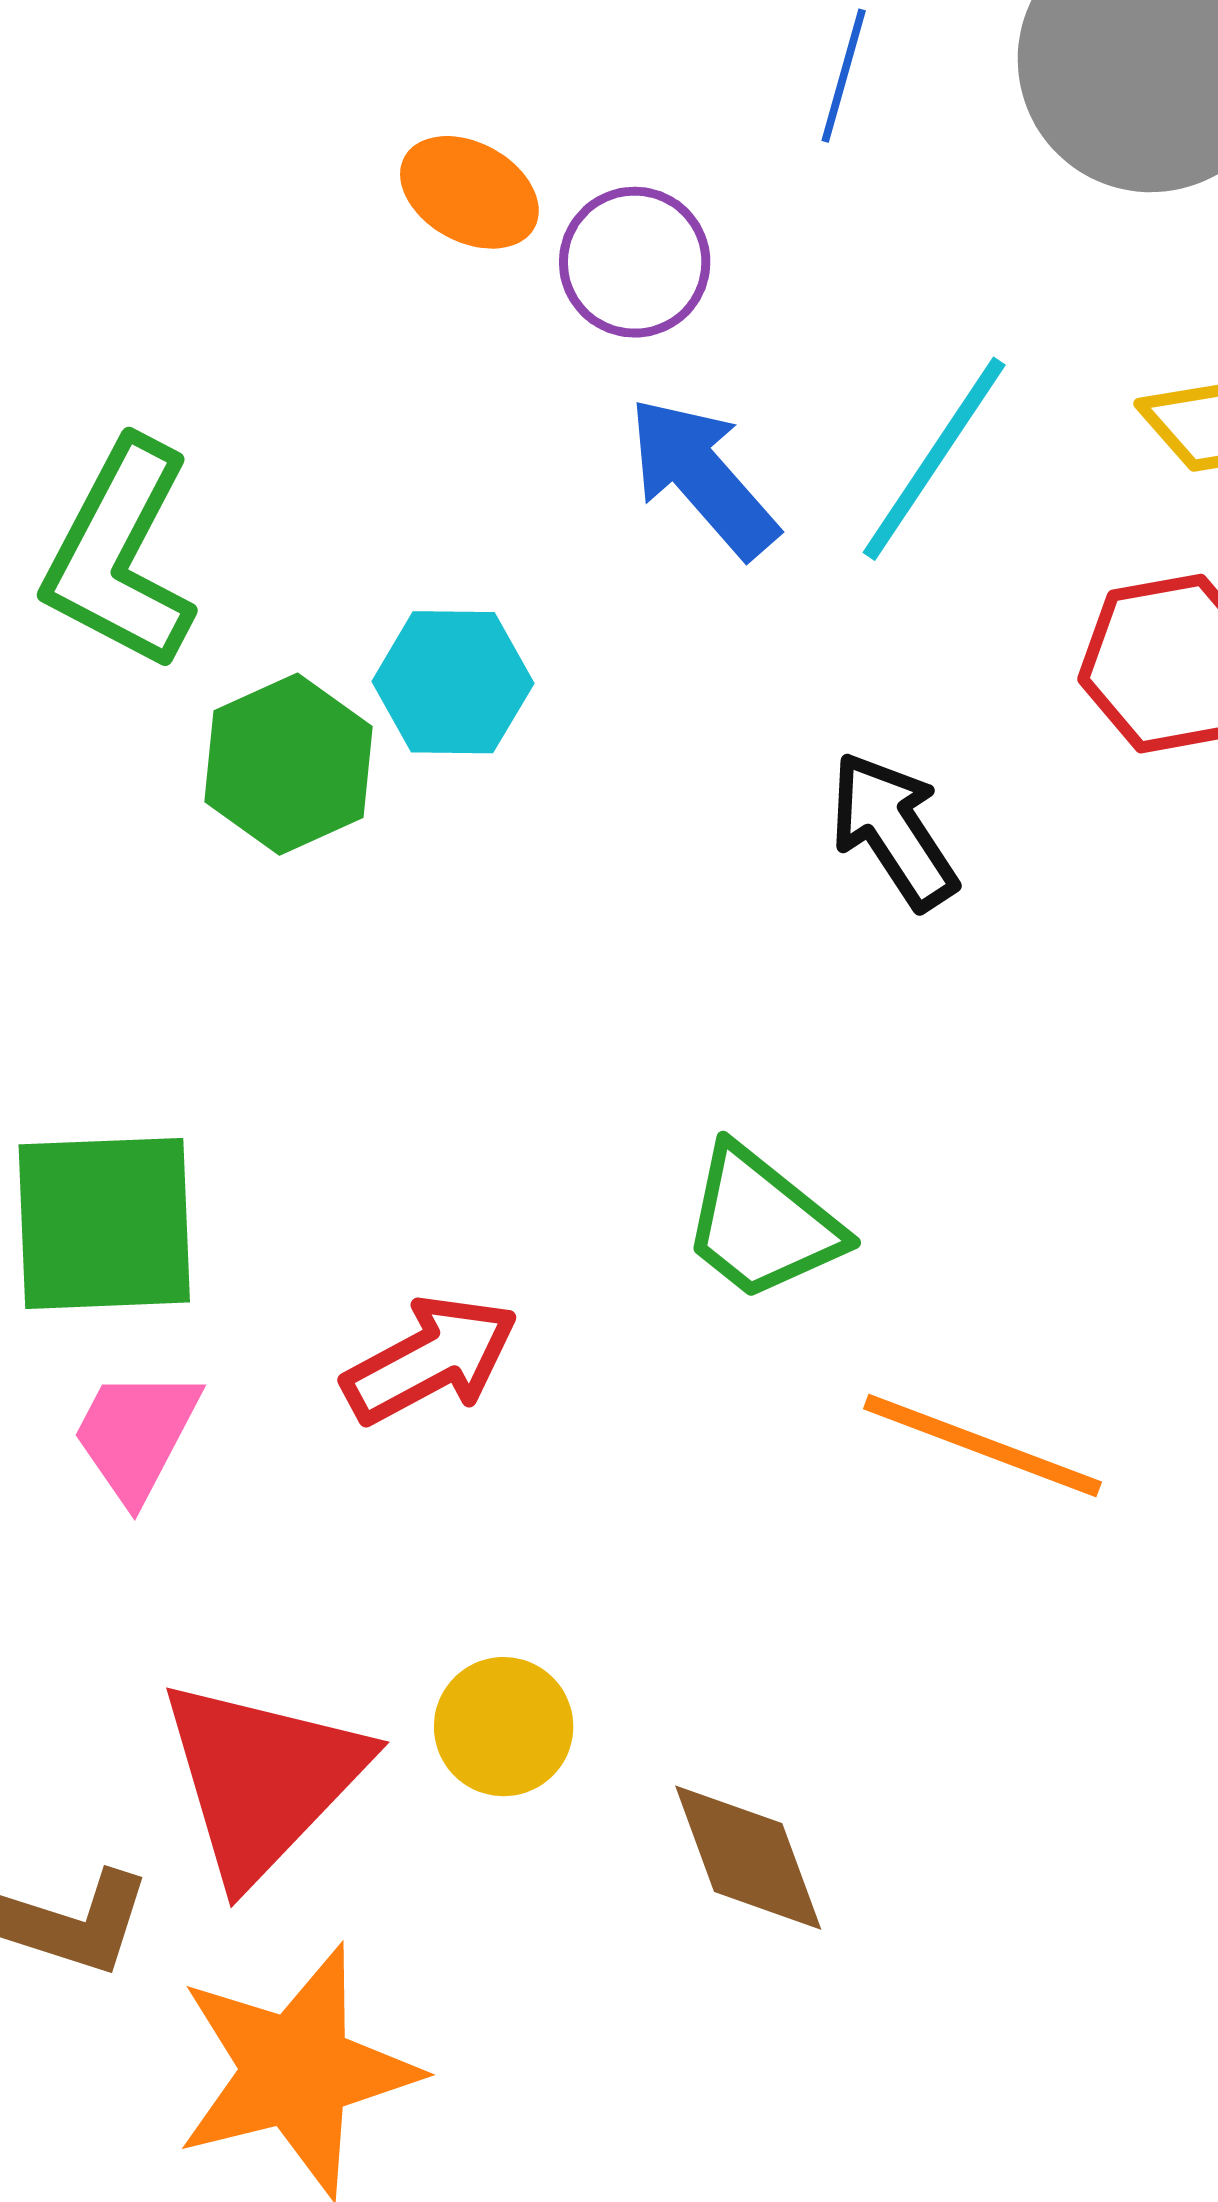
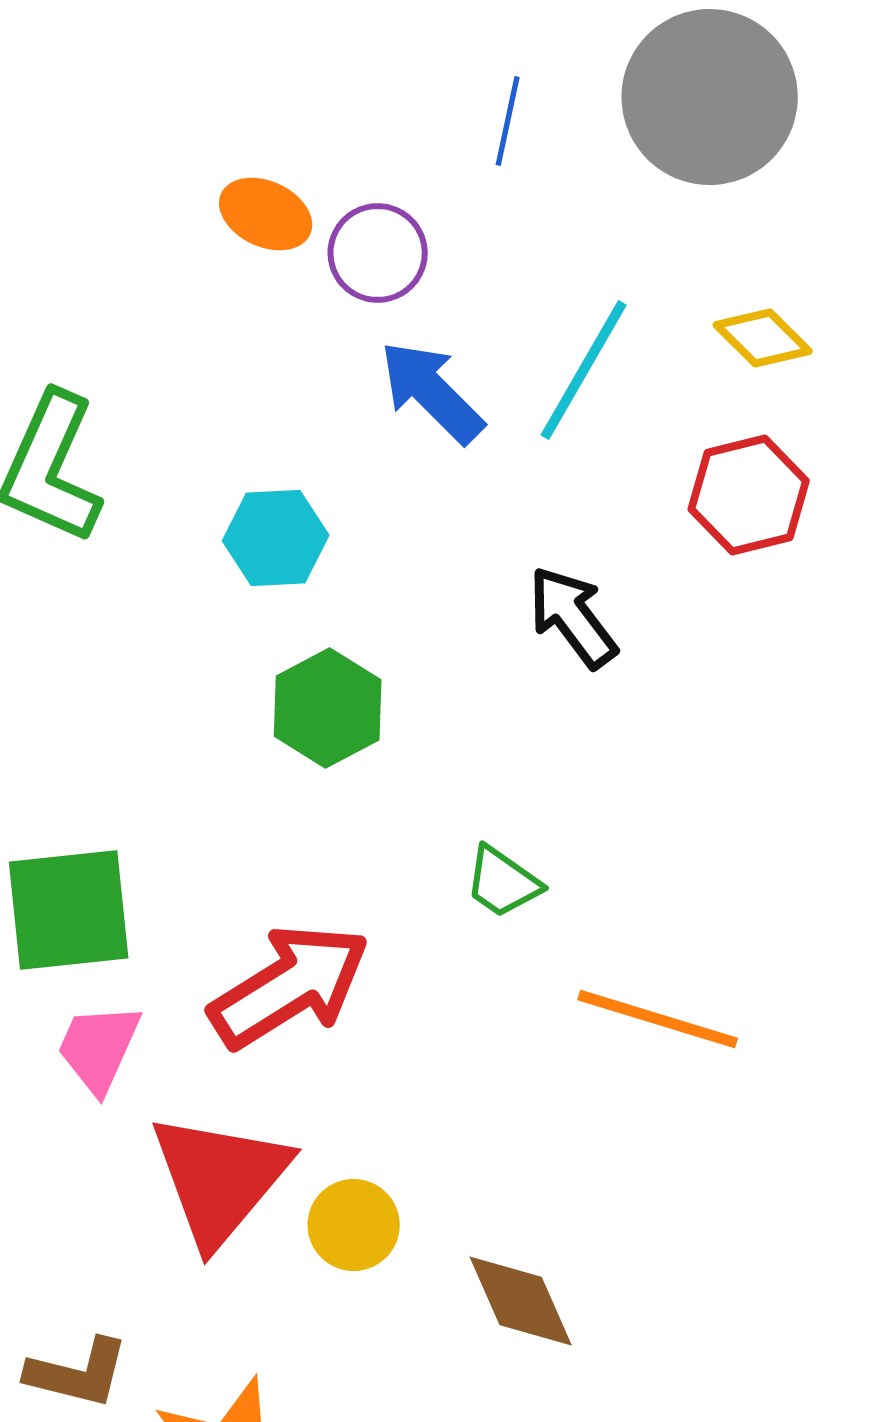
green hexagon: (289, 764) -> (328, 708), moved
green trapezoid: (762, 1224) -> (503, 882), size x0.7
red arrow: (430, 1360) -> (290, 986), size x1.4
red triangle: (262, 1779) -> (220, 1179), moved

